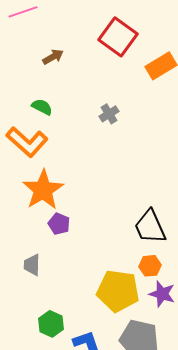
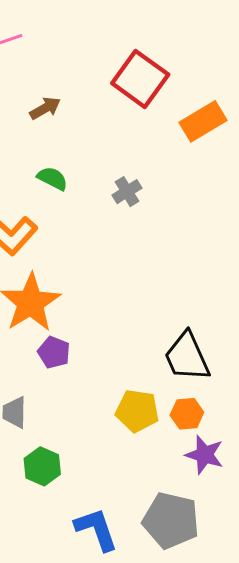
green semicircle: (42, 107) -> (52, 178), moved
yellow pentagon: (118, 291) -> (137, 411), moved, size x0.7
green hexagon: (51, 324) -> (42, 466), moved

